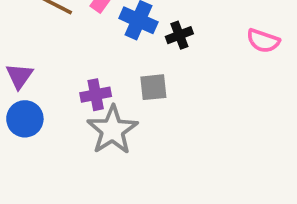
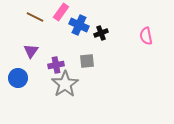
pink semicircle: (263, 41) -> (146, 36), turned 60
purple triangle: (19, 76) -> (31, 51), moved

